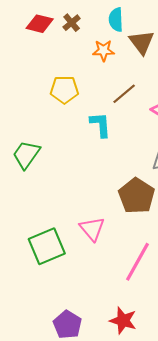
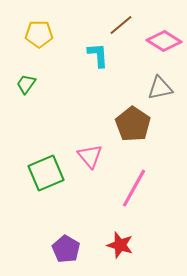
yellow pentagon: (64, 90) -> (39, 34), moved
green trapezoid: (26, 155) -> (26, 84), size x0.7

